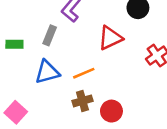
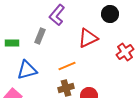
blue triangle: (47, 72) -> (27, 70), moved

